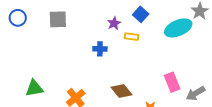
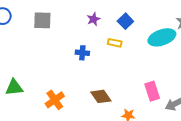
purple star: (114, 23) -> (93, 19), moved

